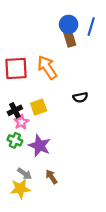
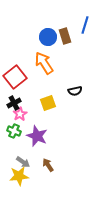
blue circle: (69, 24) -> (48, 37), moved
red square: (16, 68) -> (15, 77), moved, turned -35
yellow square: (39, 107) -> (48, 103), moved

